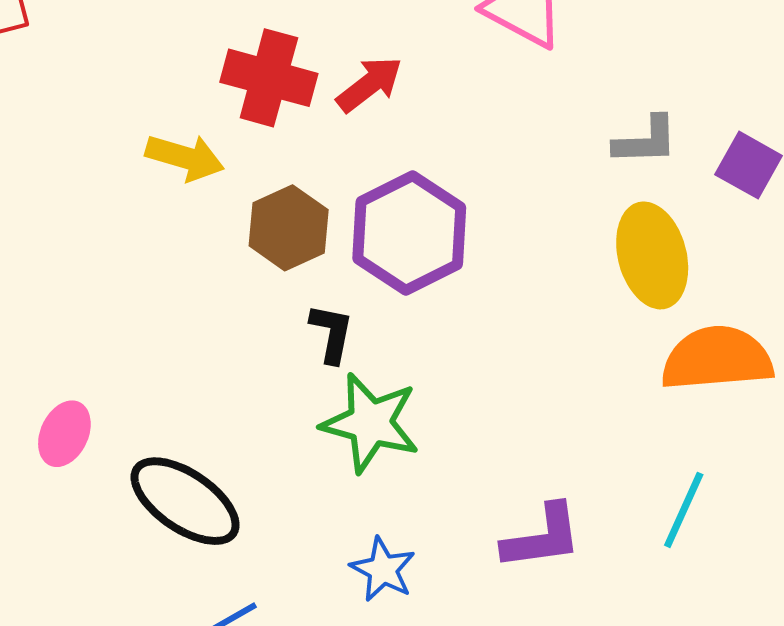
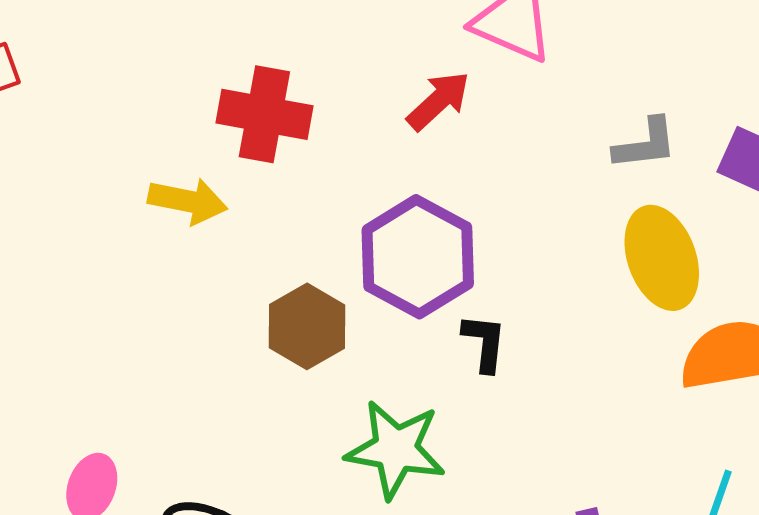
red arrow: (370, 84) -> (438, 101), moved
brown hexagon: (289, 228) -> (307, 326), moved
black L-shape: (332, 333) -> (485, 343), moved

